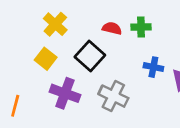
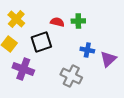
black square: (90, 56) -> (41, 42), turned 30
gray cross: (113, 96) -> (71, 76), moved

